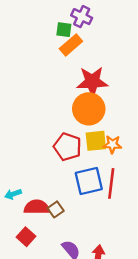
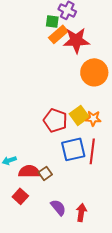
red star: (92, 82) -> (76, 40), moved
orange circle: (89, 109) -> (94, 72), moved
yellow square: (96, 141) -> (79, 115), turned -30

